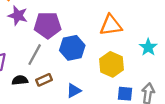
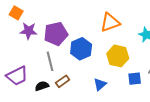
gray line: (35, 55) -> (50, 61), turned -30
blue triangle: (74, 91) -> (100, 84), moved

